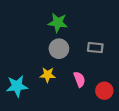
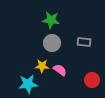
pink semicircle: (79, 79) -> (60, 70), moved, turned -32
cyan star: (17, 86) -> (28, 84), moved

